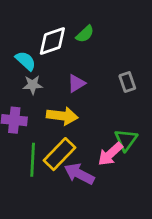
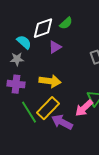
purple triangle: (76, 83) -> (55, 47), moved
gray star: (33, 85) -> (17, 59), moved
green line: (33, 160) -> (29, 112), turned -35

